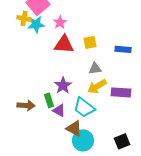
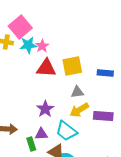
cyan star: (36, 24) -> (28, 45), moved
yellow square: (90, 42) -> (72, 66), size x1.5
green rectangle: (49, 100) -> (31, 144), moved
purple triangle: (59, 110) -> (41, 134), turned -32

